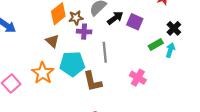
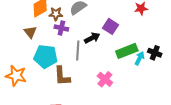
black arrow: (115, 18) -> (92, 38), moved
black cross: (174, 28) -> (155, 53), moved, turned -32
green rectangle: (156, 45) -> (127, 51), size x1.5
orange star: (43, 73) -> (16, 76), moved, turned -30

